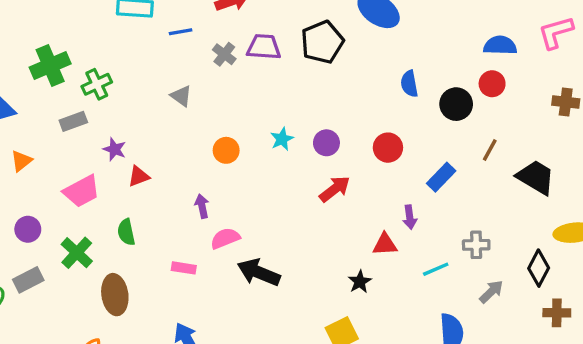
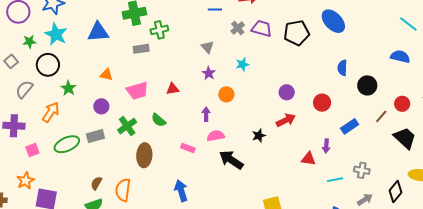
red circle: (492, 84) -> (402, 104), moved
cyan star: (282, 139) -> (242, 64), moved
purple star: (114, 149) -> (209, 73), moved
orange circle: (226, 150) -> (226, 94), moved
orange triangle: (21, 161) -> (106, 75), moved, turned 40
green semicircle: (126, 232) -> (159, 120), turned -49
black star: (360, 282) -> (259, 136), moved

